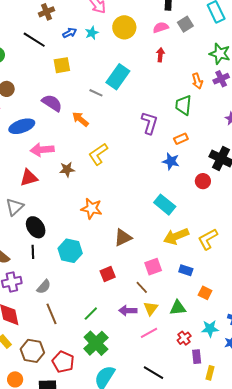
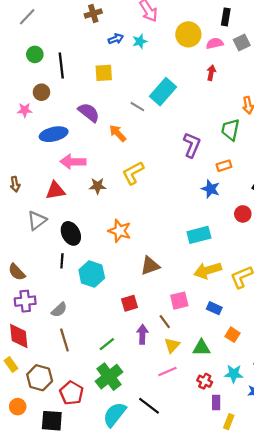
yellow circle: (124, 27) -> (188, 34), moved
black line: (34, 40) -> (61, 66), moved, turned 45
cyan rectangle: (165, 205) -> (199, 235), turned -60
black ellipse: (36, 227) -> (71, 233), moved
black line: (33, 252) -> (62, 261), moved
purple arrow: (128, 311) -> (142, 334), moved, turned 84
red cross: (184, 338) -> (205, 381), turned -32
black line: (153, 373) -> (149, 406), moved

